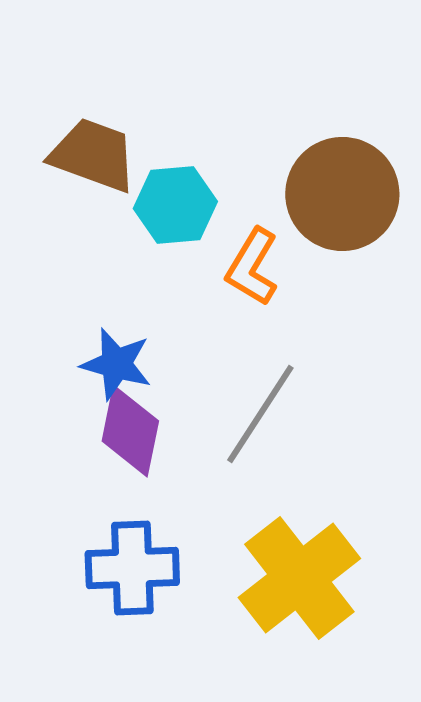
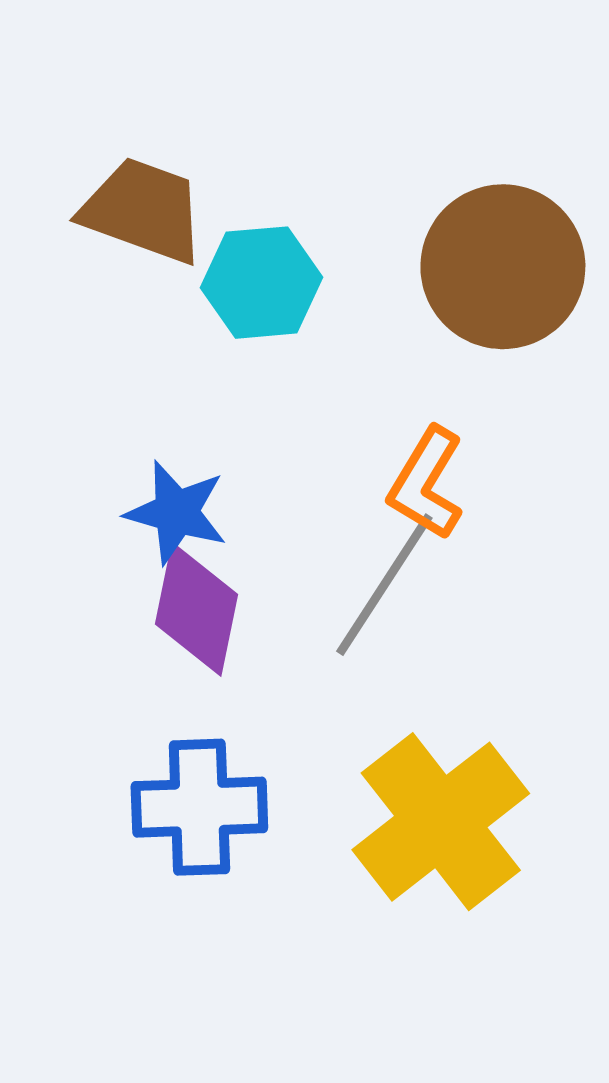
orange L-shape: (252, 267) -> (426, 483), moved

